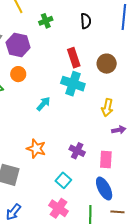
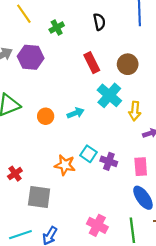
orange circle: (18, 74) -> (46, 116), moved
cyan cross: (73, 84) -> (109, 95), moved, turned 30
cyan arrow: (43, 104) -> (76, 113), moved, turned 35
cyan square: (63, 180) -> (89, 154), moved

